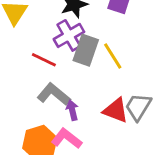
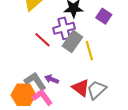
gray L-shape: (54, 94) -> (35, 81), moved
purple arrow: (72, 110) -> (52, 79), turned -72

